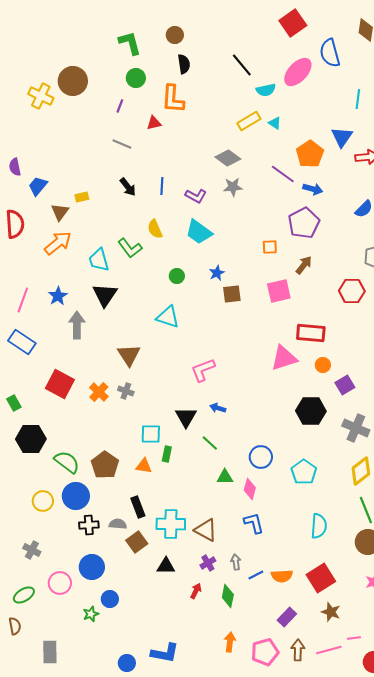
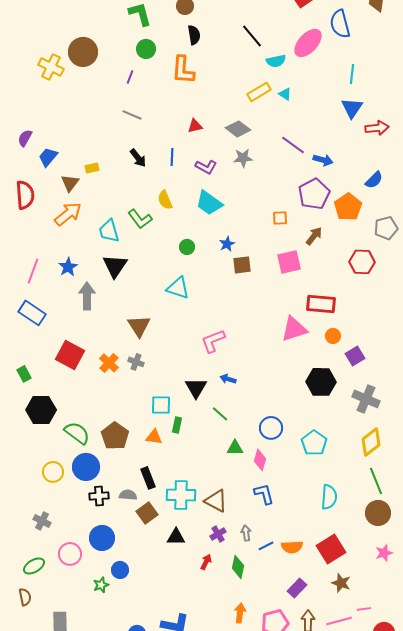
cyan line: (358, 99) -> (352, 74), moved
red triangle: (154, 123) -> (195, 126), moved
orange pentagon: (310, 154) -> (348, 207), moved
purple semicircle: (15, 167) -> (25, 138), turned 42

